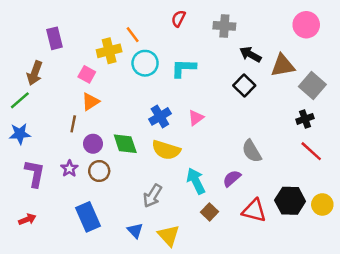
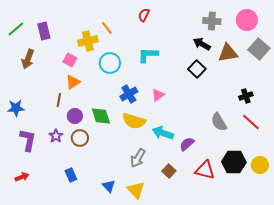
gray cross: (224, 26) -> (212, 21), moved
cyan circle: (145, 63) -> (110, 63), moved
gray square: (312, 85) -> (259, 49), moved
green line: (20, 100) -> (16, 29), moved
gray semicircle: (252, 151) -> (219, 122), moved
cyan arrow: (196, 181) -> (163, 133), moved, turned -45
gray arrow: (152, 196) -> (138, 158), moved
blue rectangle: (88, 217) -> (71, 175), size x0.6

